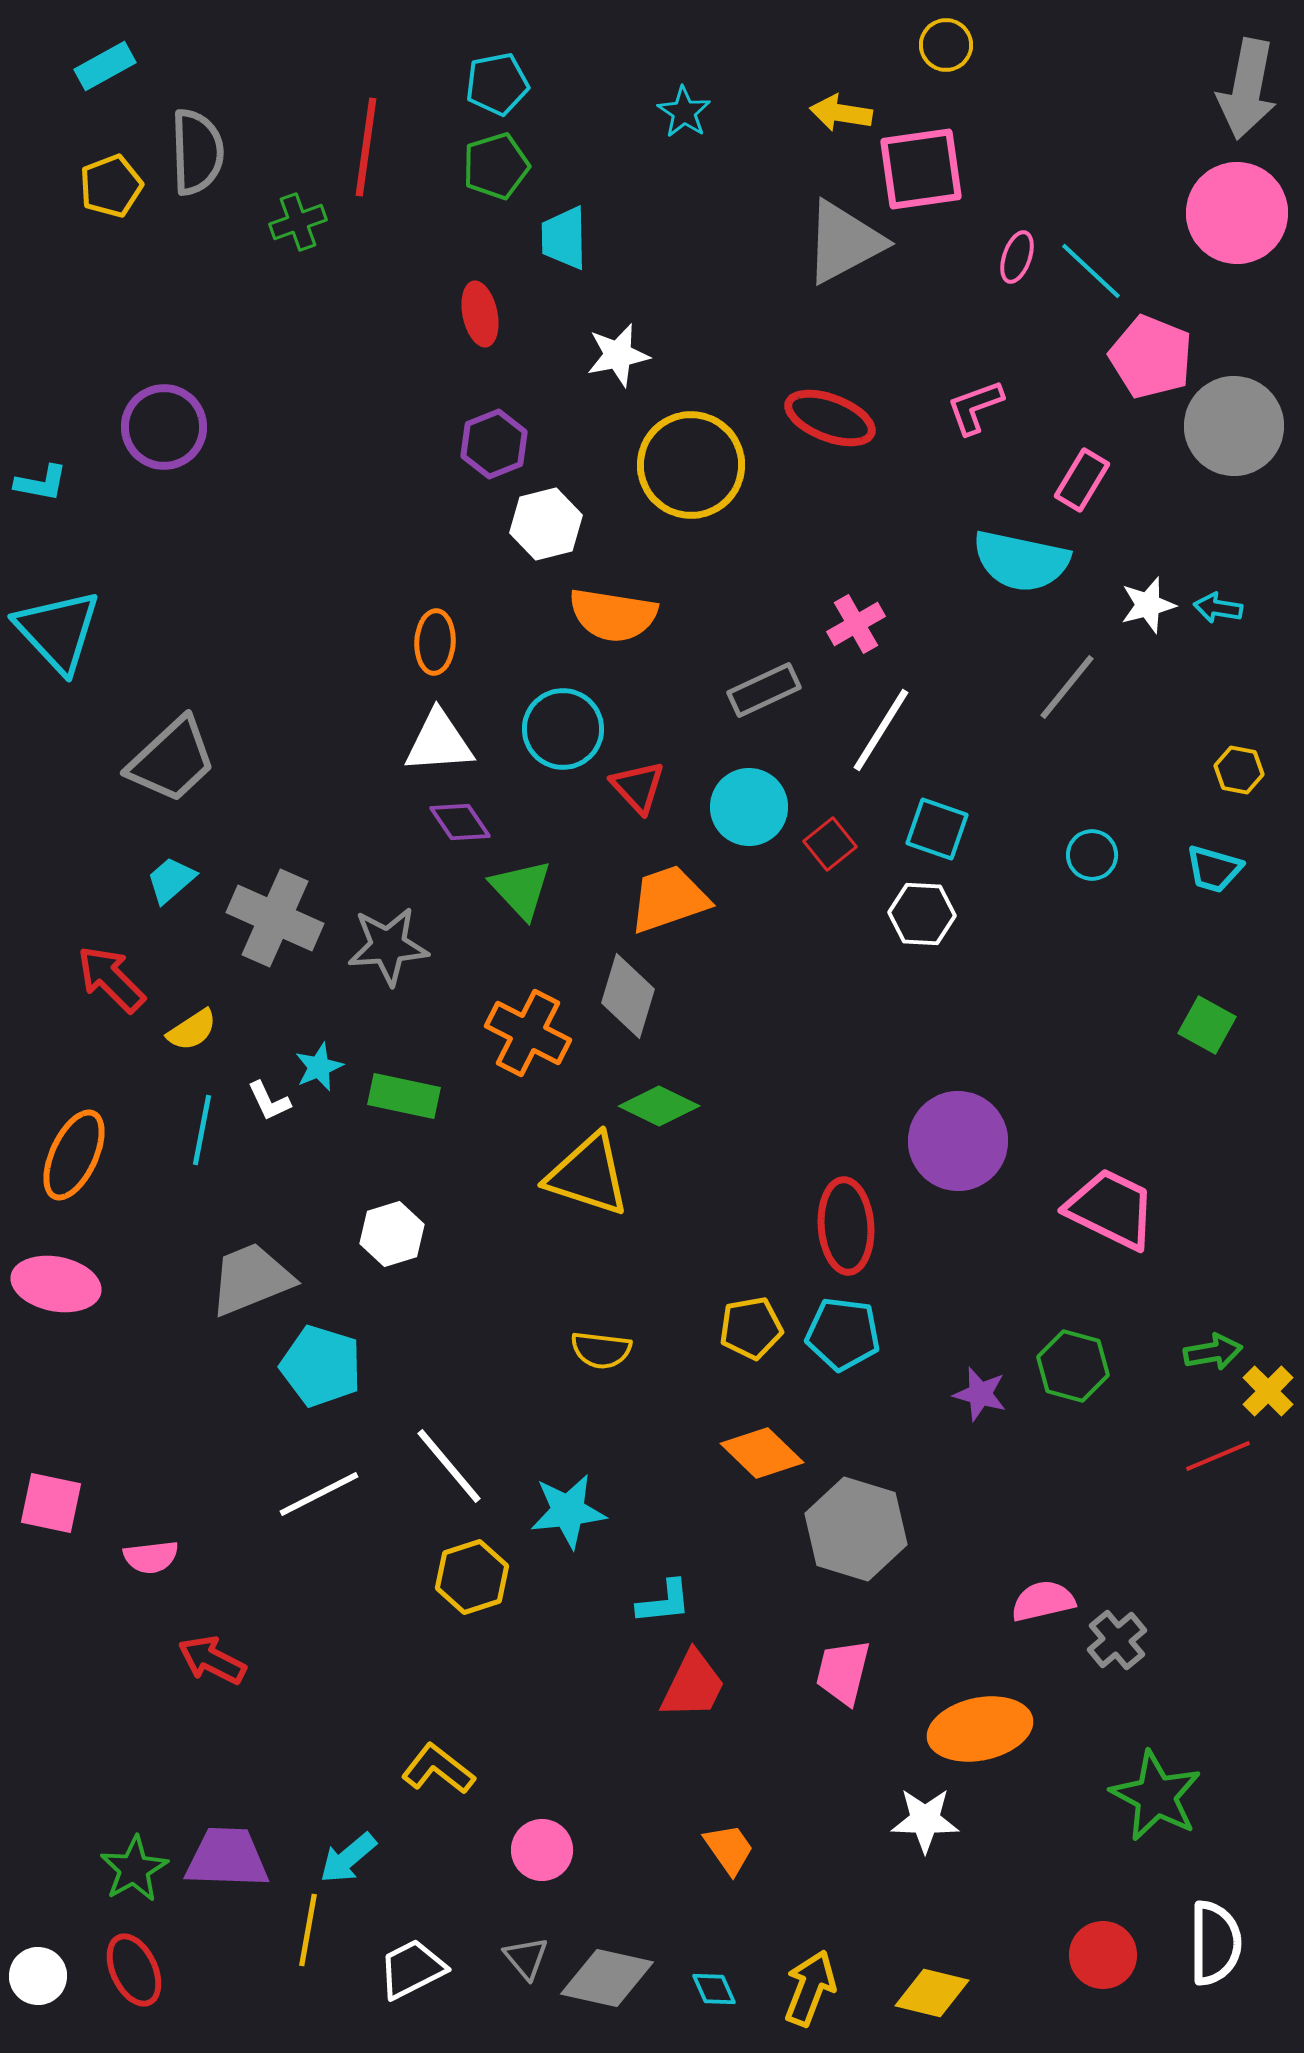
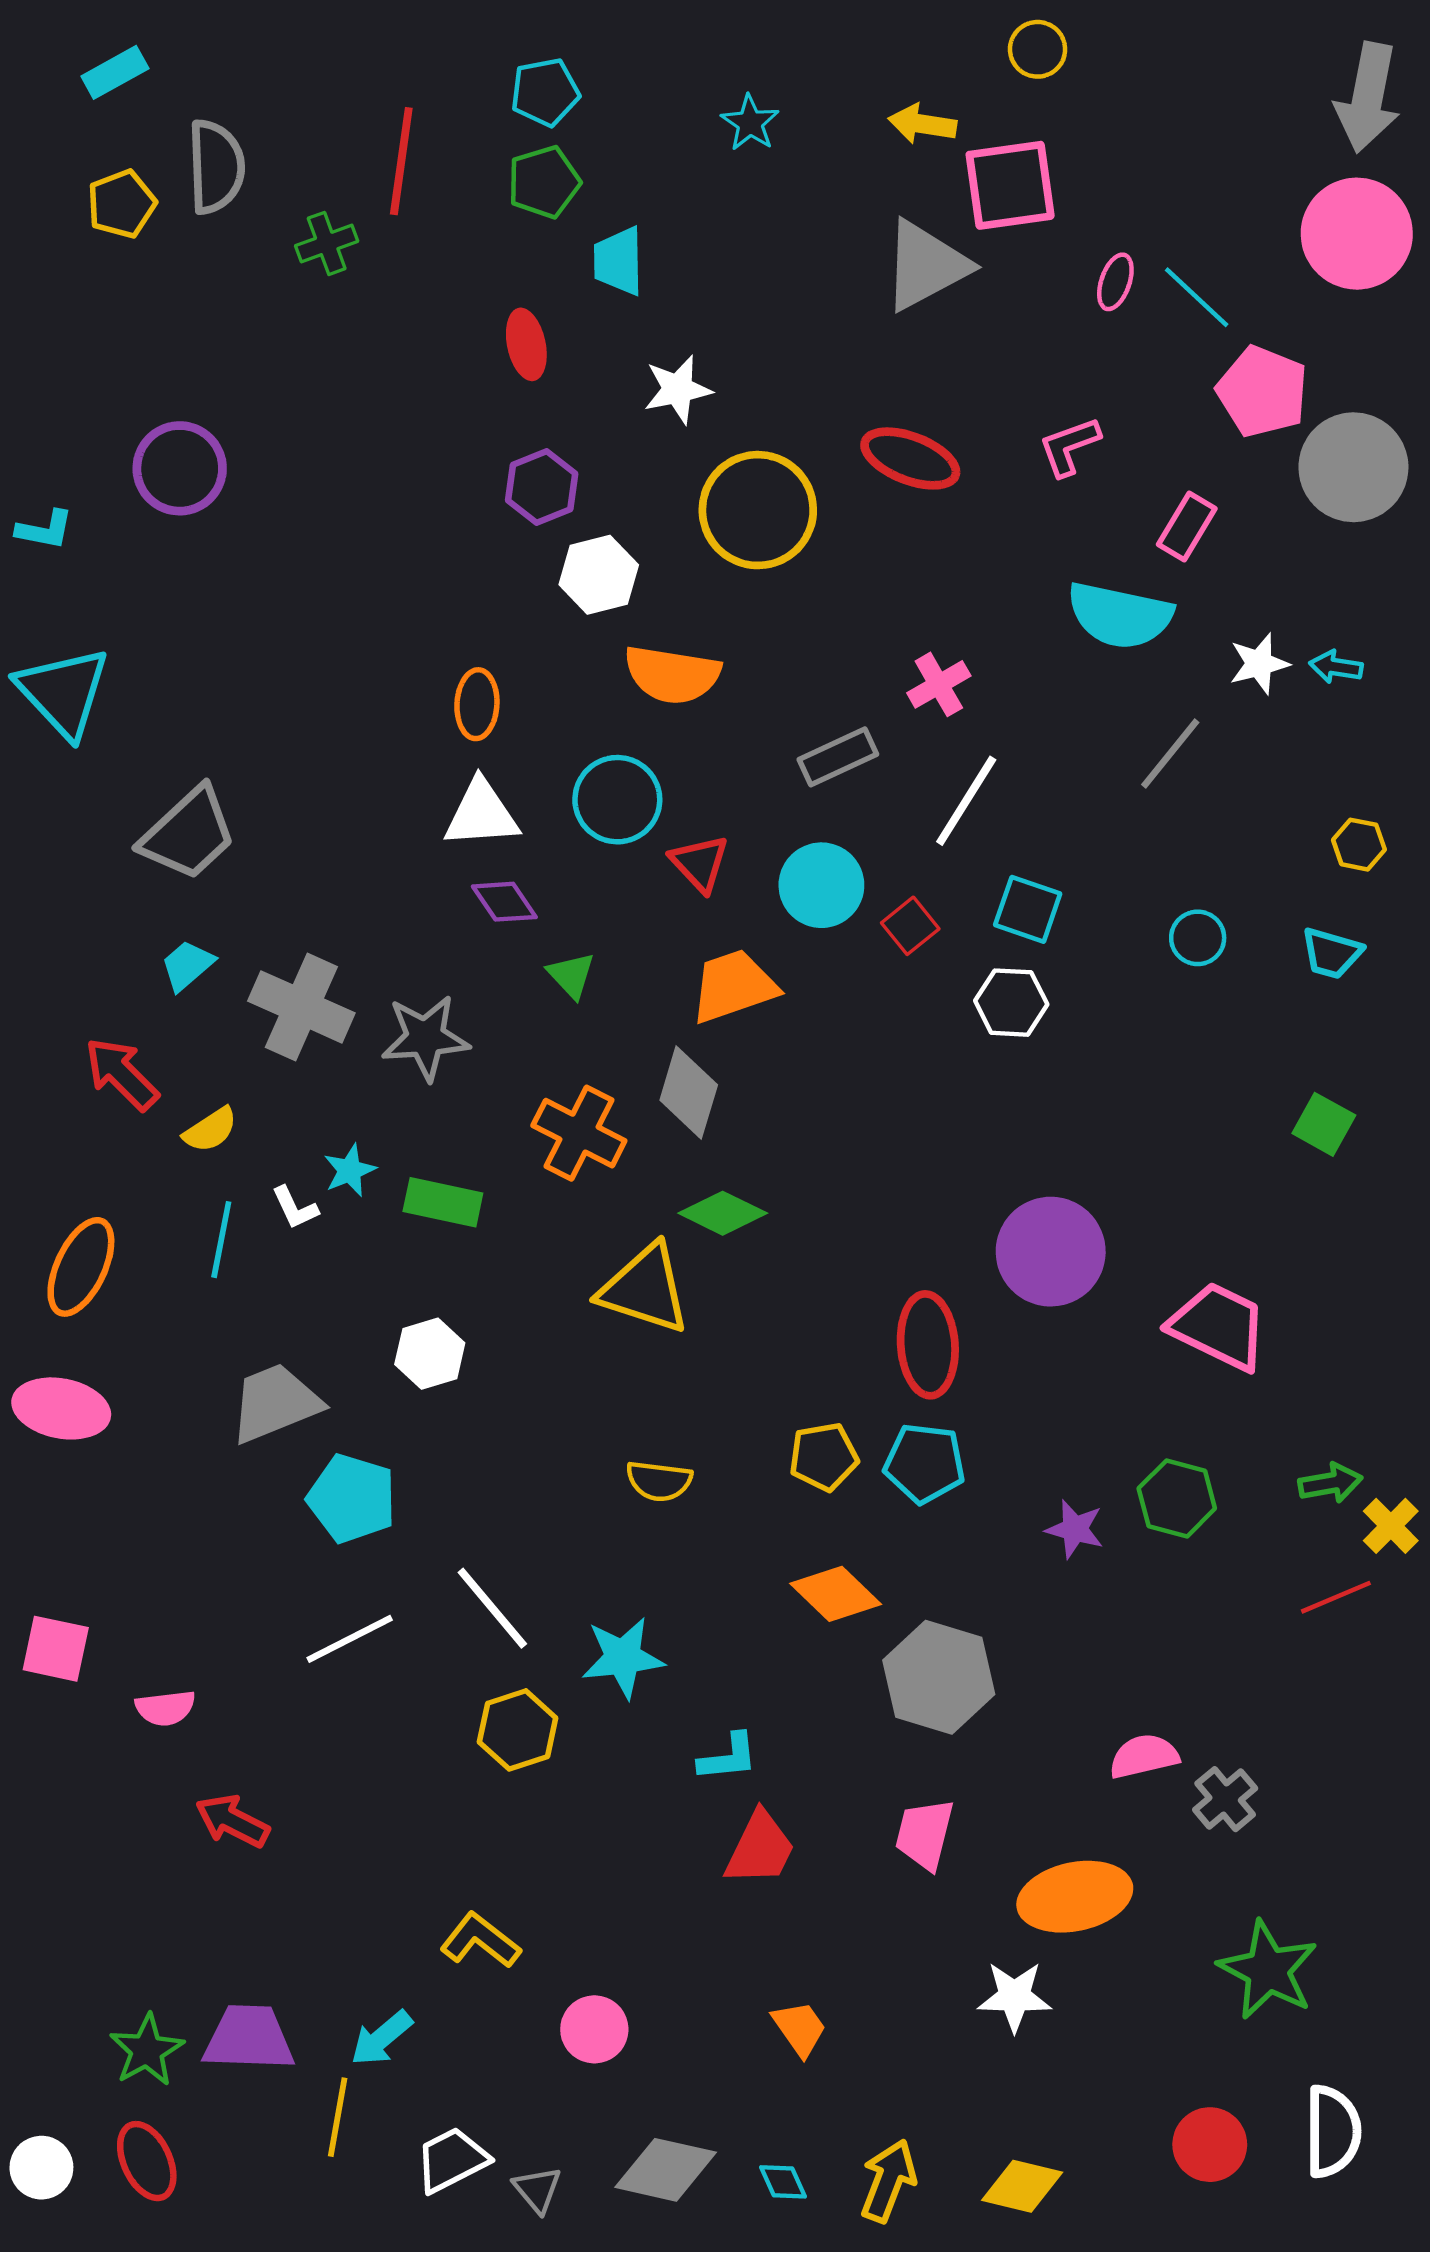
green triangle: (521, 889) -> (571, 975), size x0.7
gray triangle: (526, 1958) -> (537, 2190), moved

